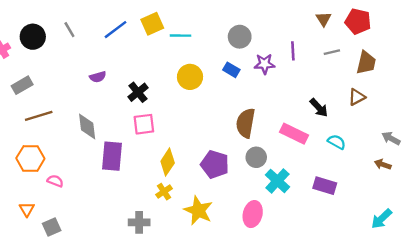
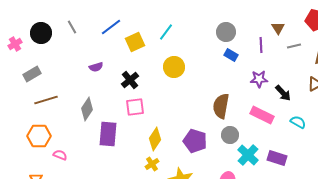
brown triangle: (324, 19) -> (278, 28), moved
yellow square: (152, 24) -> (135, 42), moved
cyan line: (181, 36) -> (166, 32), turned -54
gray circle: (240, 37) -> (226, 32), moved
purple star: (264, 64) -> (259, 79), moved
blue rectangle: (231, 70) -> (231, 55), moved
gray diamond: (87, 127) -> (87, 109), turned 40
purple rectangle: (325, 186) -> (277, 158), moved

